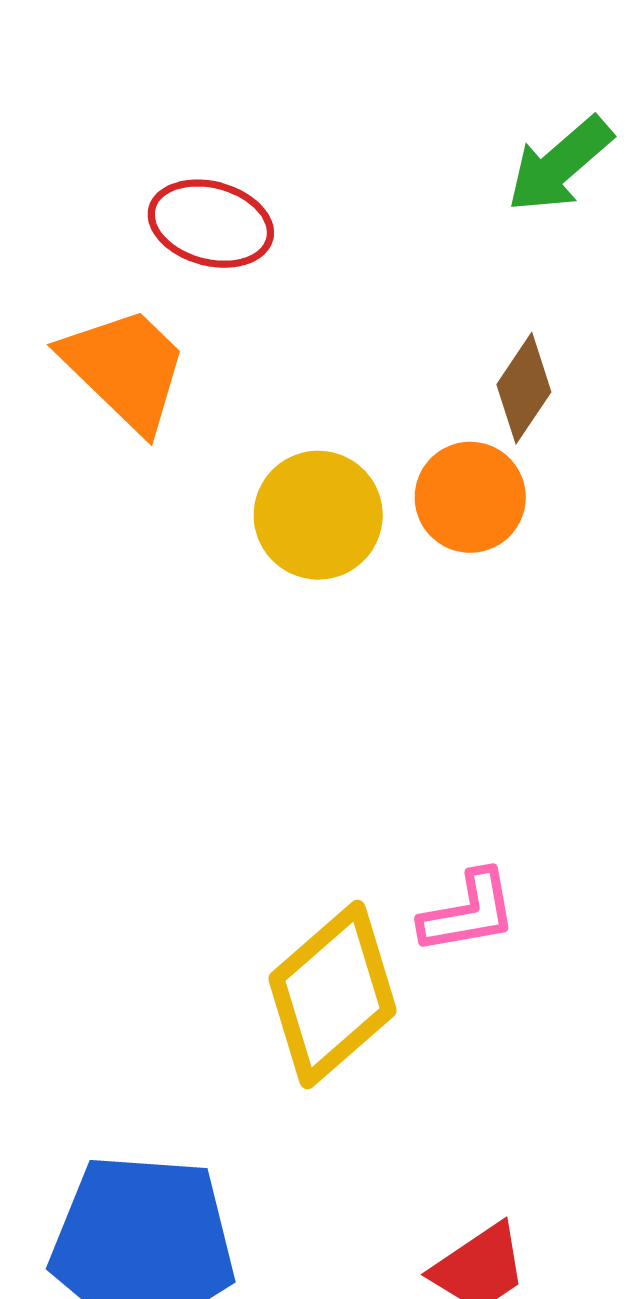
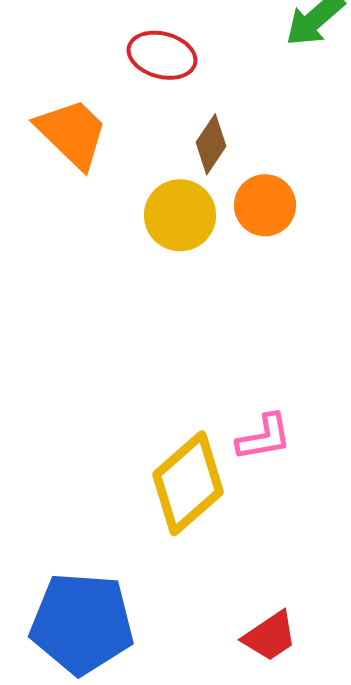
red ellipse: (211, 224) -> (162, 55), moved
brown diamond: (524, 388) -> (211, 144), moved

